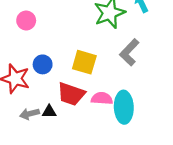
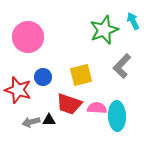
pink circle: (26, 20) -> (28, 37), size x1.8
yellow square: (84, 62) -> (81, 75), turned -30

